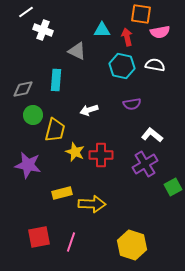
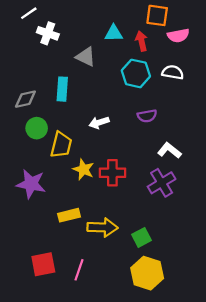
green square: (173, 187) -> (141, 237), moved

